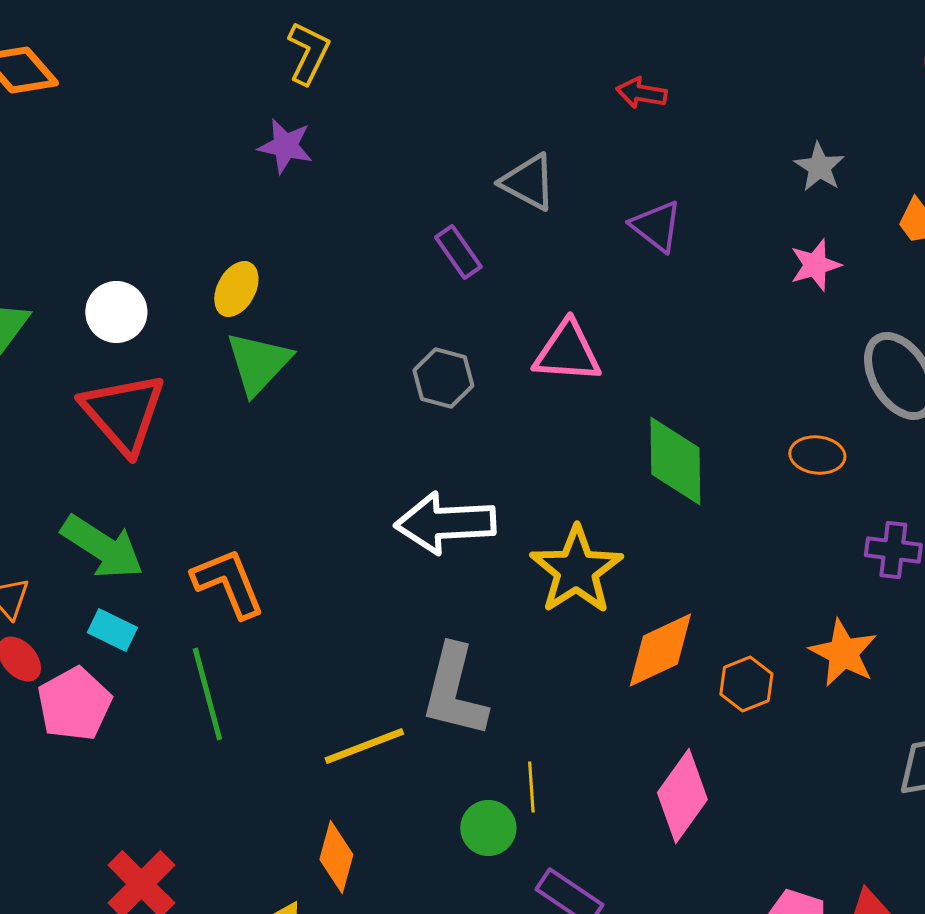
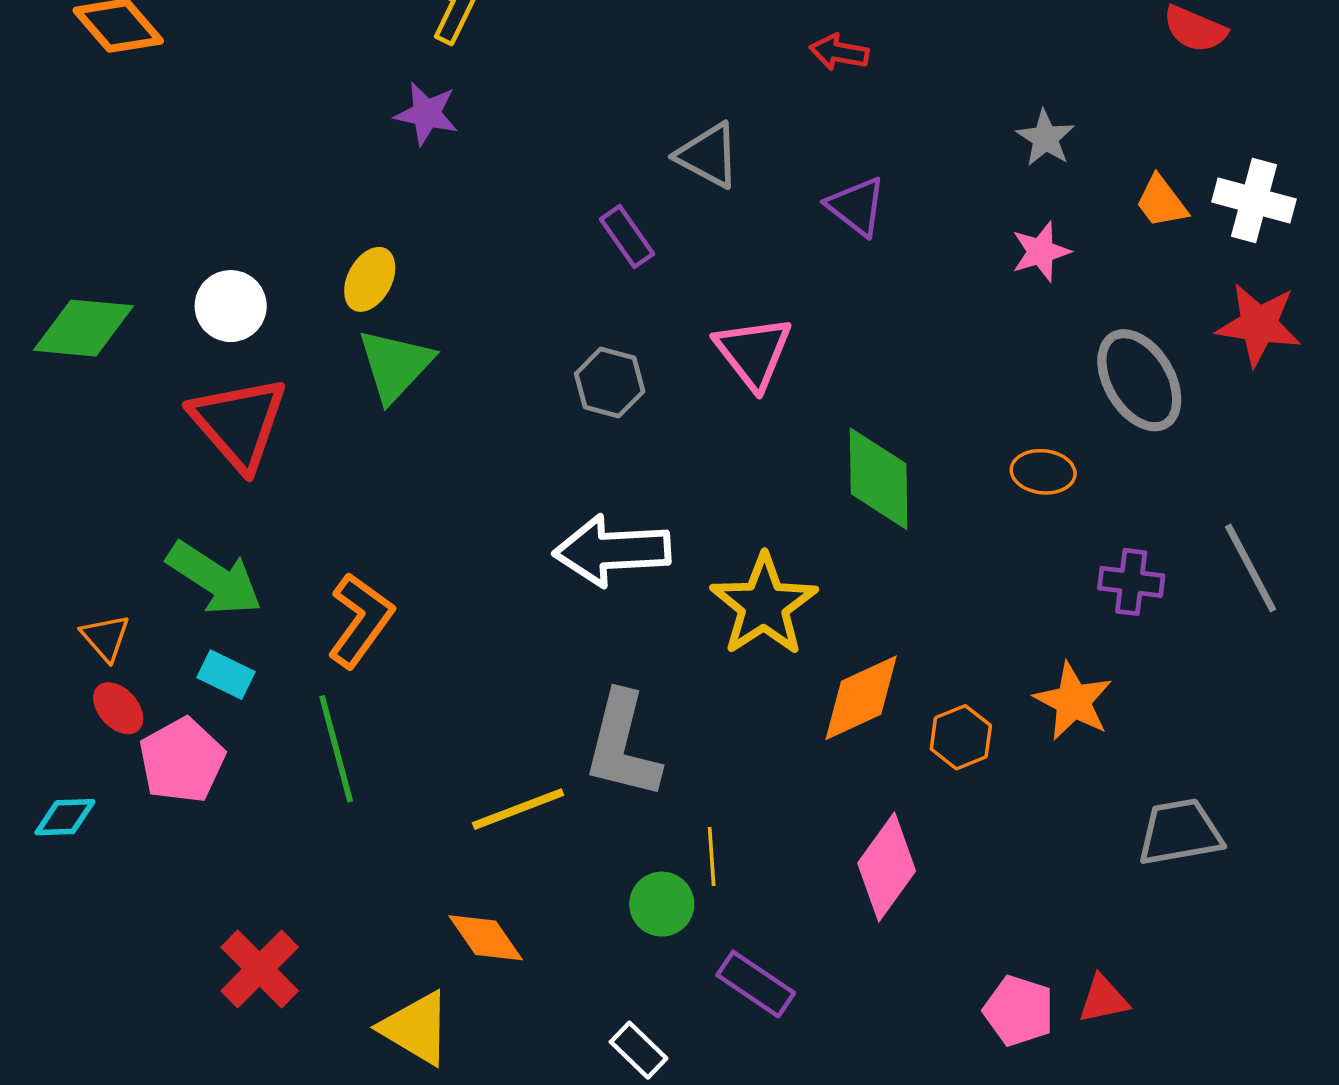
pink triangle: (567, 352) -> (753, 352), turned 48
orange L-shape: (228, 583) -> (360, 620), turned 58
orange diamond: (336, 857) -> (486, 938), turned -50

